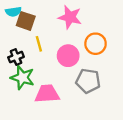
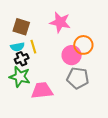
cyan semicircle: (13, 12) -> (17, 47), moved
pink circle: (68, 56) -> (72, 55), moved
black cross: (16, 57) -> (22, 59), moved

